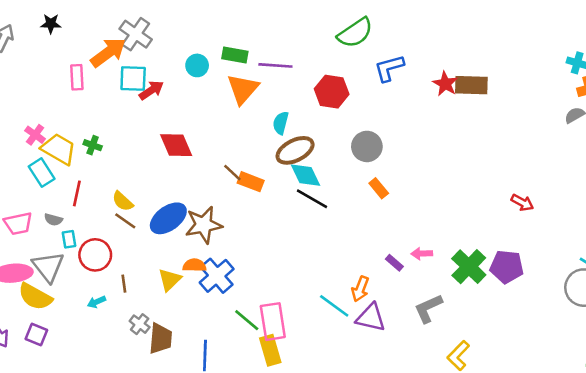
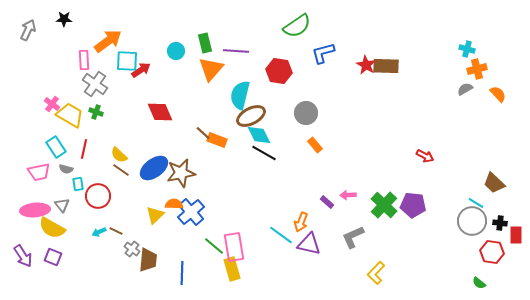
gray cross: (136, 34) -> (95, 84), moved
green rectangle: (235, 55) -> (205, 43), turned 66
cyan semicircle: (281, 123) -> (240, 95), size x1.6
cyan rectangle: (42, 173) -> (56, 147), moved
gray triangle: (48, 267) -> (62, 205), size x0.6
brown line: (124, 284) -> (116, 231), moved, turned -56

